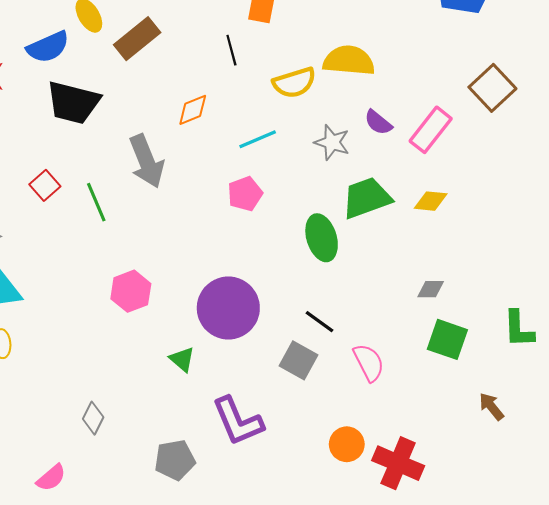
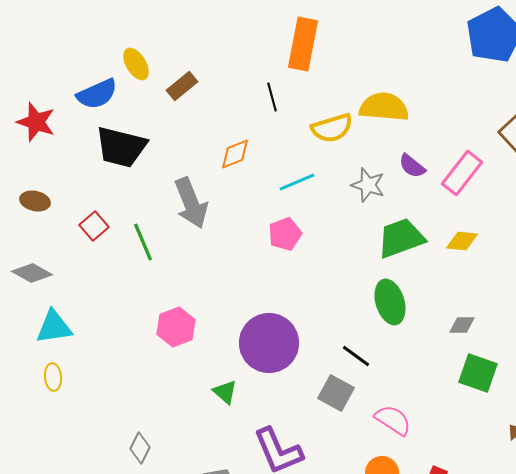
brown rectangle: (137, 39) -> (182, 86), size x0.7
green ellipse: (322, 238) -> (390, 302), moved
pink semicircle: (369, 362) -> (393, 420), moved, turned -30

